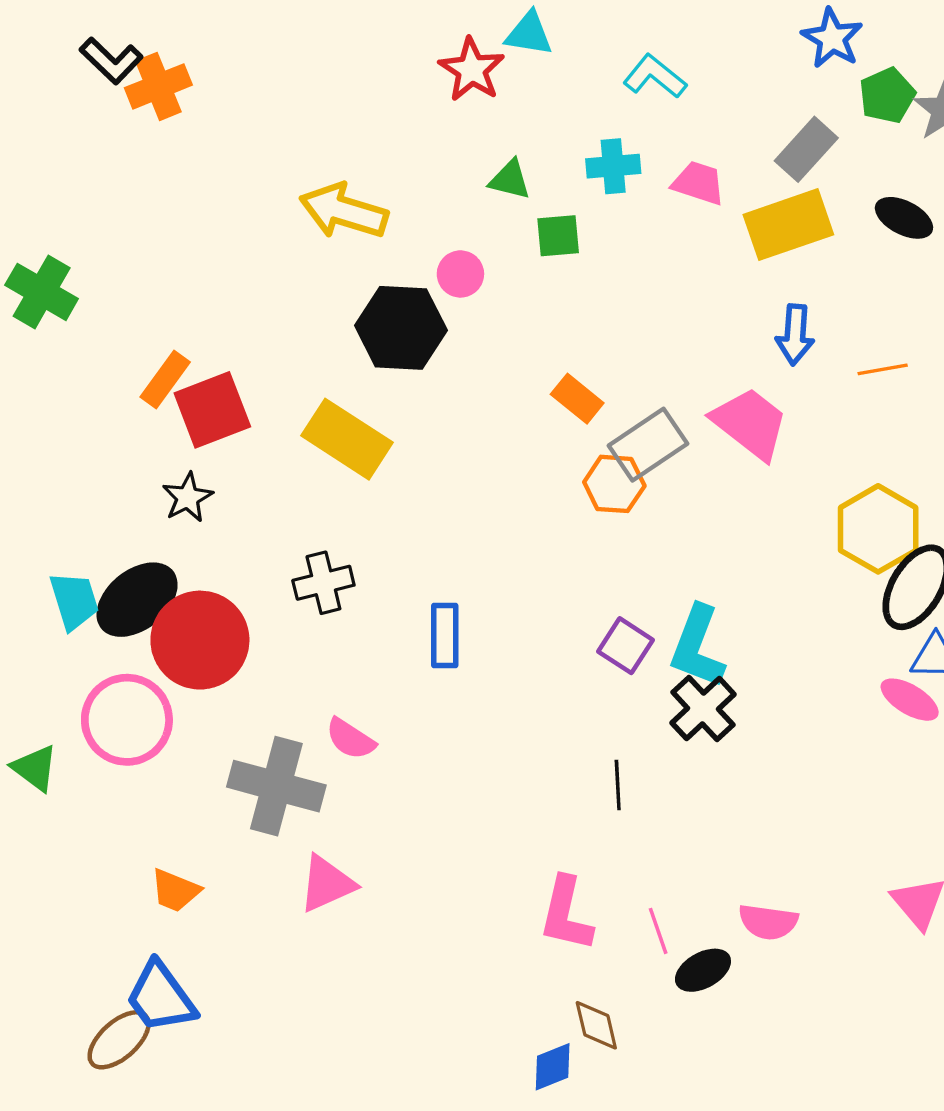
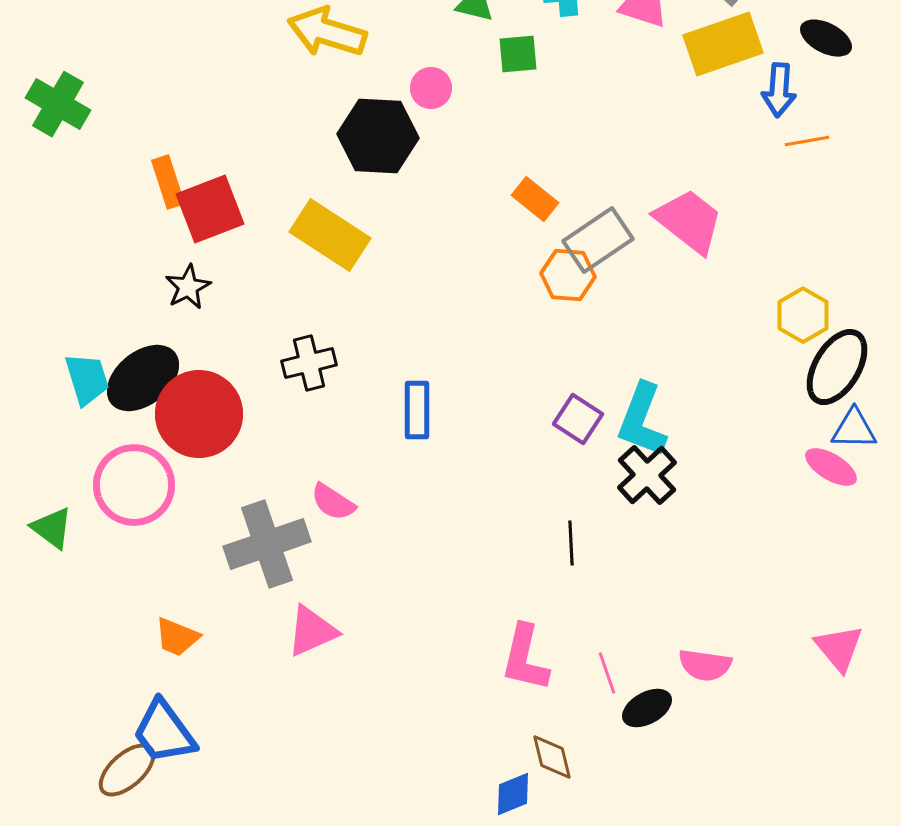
blue arrow: (795, 335) -> (779, 90), moved
orange line: (883, 369) -> (807, 141), moved
orange rectangle: (165, 380) -> (168, 182), turned -54
yellow hexagon: (878, 529) -> (803, 315), size x0.7
gray cross: (276, 786) -> (267, 544), turned -34

